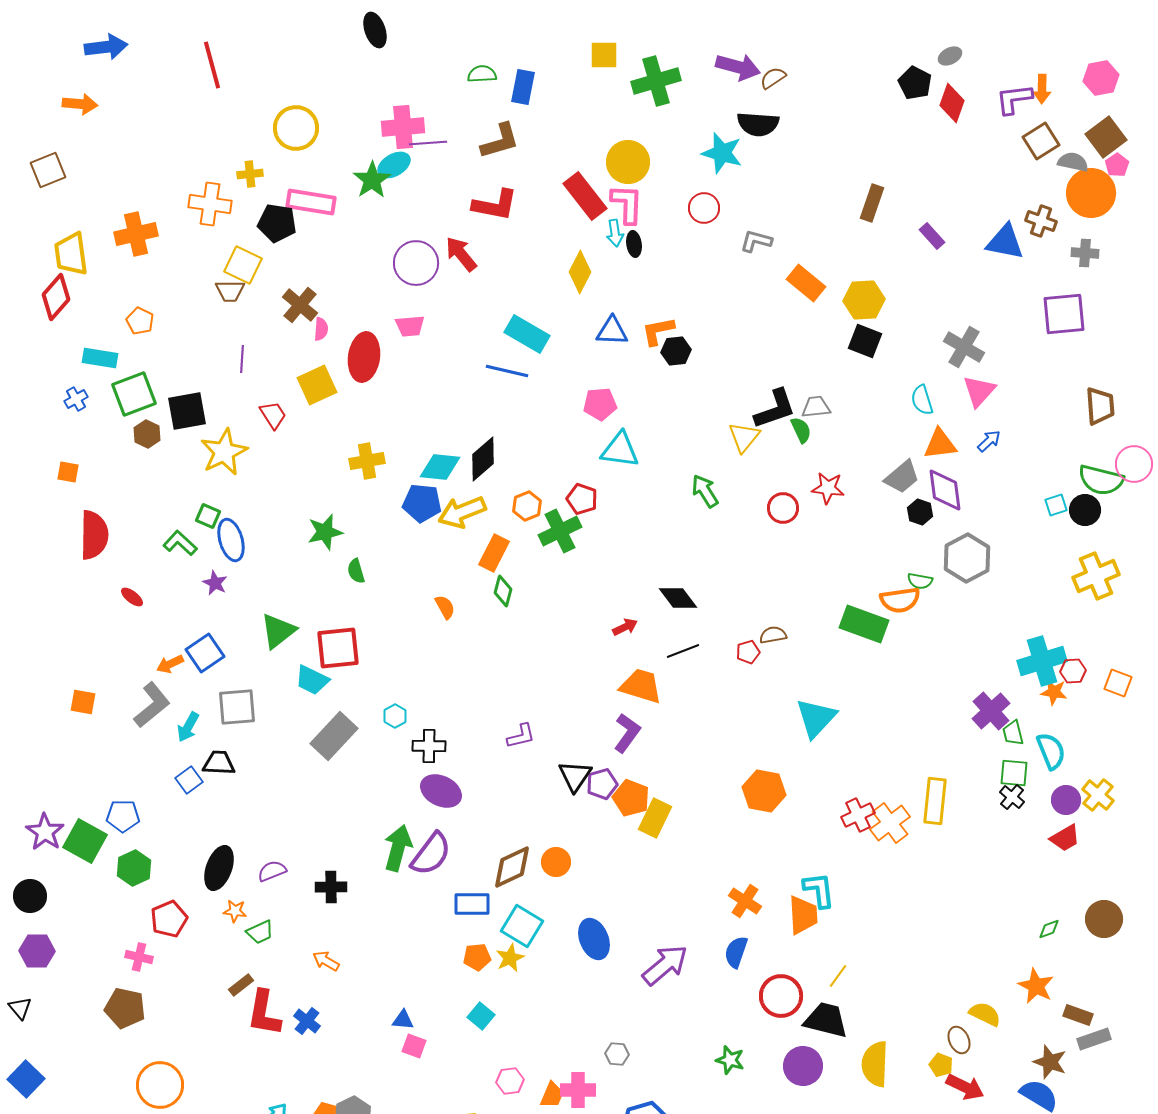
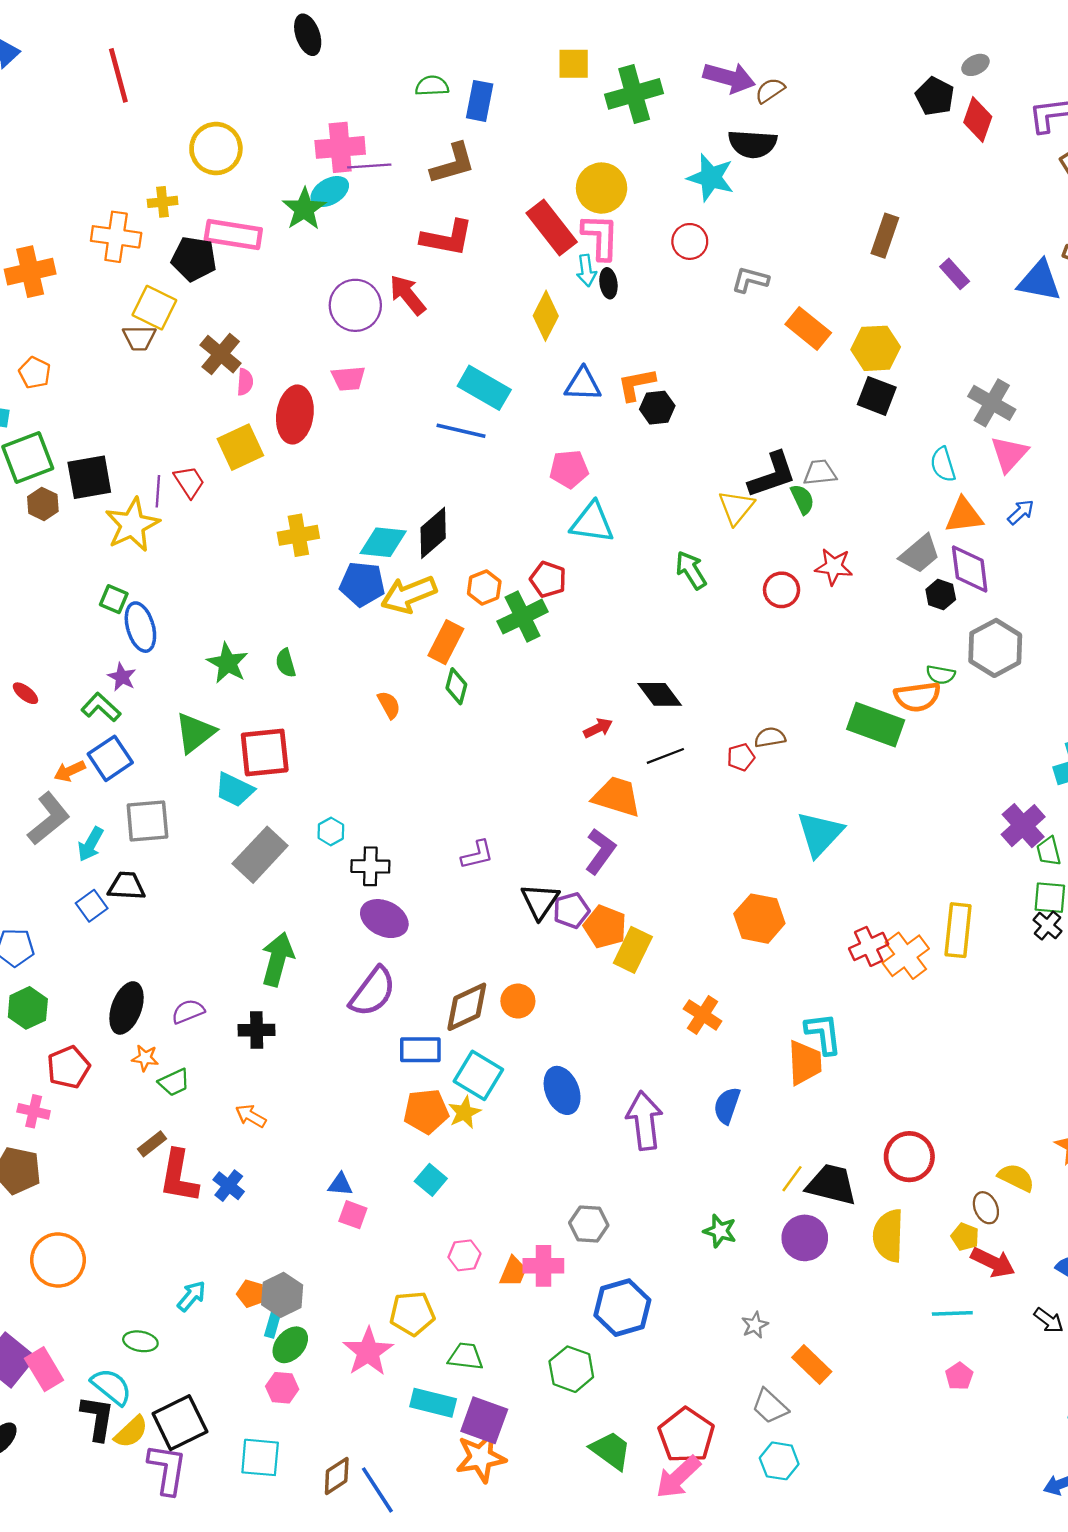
purple line: (242, 359) -> (158, 491), moved
green star: (325, 532) -> (228, 663), moved, turned -30
green L-shape: (180, 543) -> (101, 707), moved
green arrow: (398, 848) -> (277, 959), moved
orange cross: (745, 901) -> (703, 1015), moved
orange pentagon: (477, 957) -> (426, 1111), size x1.4
purple arrow: (665, 965) -> (644, 1121), turned -57
yellow line: (838, 976) -> (792, 1179), moved
red circle: (781, 996) -> (909, 1157), moved
gray hexagon: (617, 1054) -> (589, 1224), size x1.4

